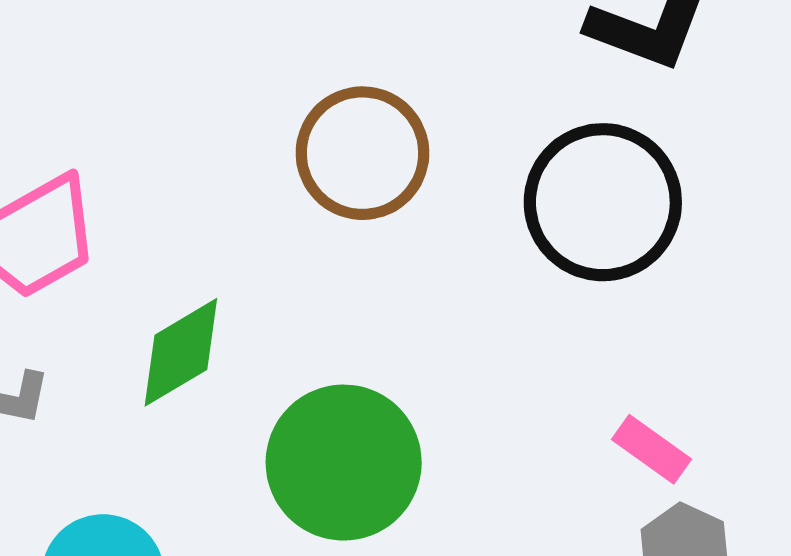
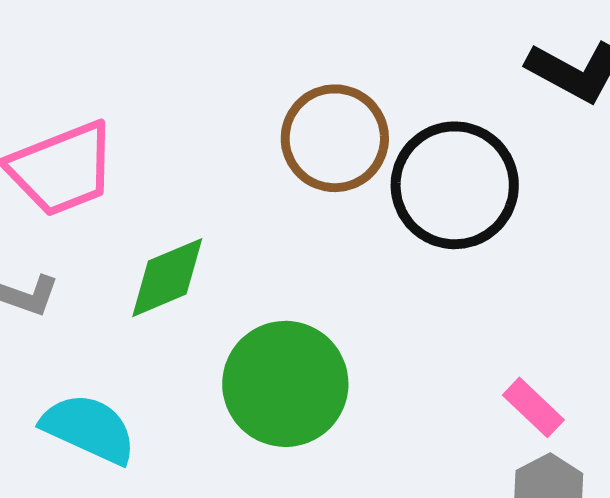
black circle: (603, 202) -> (455, 185), moved

